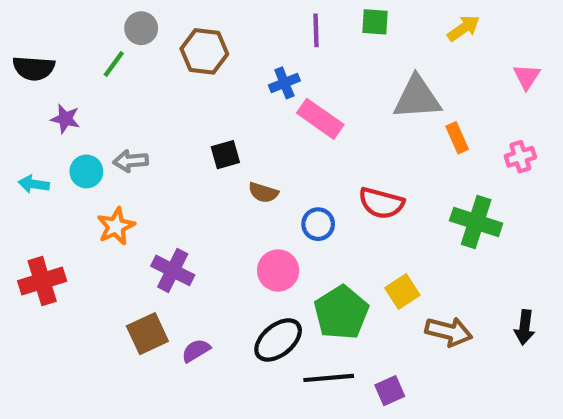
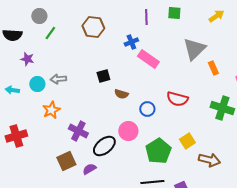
gray circle: (141, 28) -> (39, 16), moved
gray triangle: (417, 98) -> (194, 49), turned -40
black ellipse: (278, 340) -> (104, 146), moved

